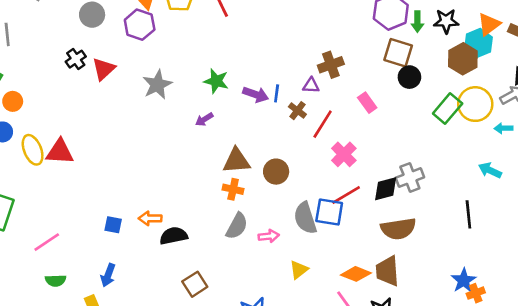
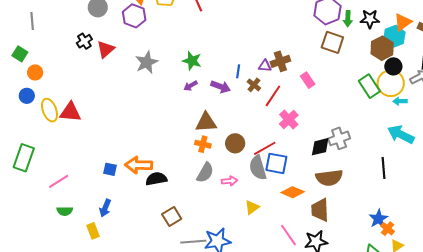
brown cross: (331, 65) -> (280, 61), moved
black circle: (409, 77) -> (393, 66), moved
purple arrow: (256, 94) -> (221, 87), moved
green rectangle: (448, 109) -> (369, 86), turned -75
purple arrow: (204, 119) -> (191, 86), moved
cyan arrow: (503, 128) -> (400, 101), moved
cyan arrow: (490, 170) -> (401, 134), size x1.5
brown circle: (276, 172) -> (235, 143), moved
red line: (346, 195) -> (265, 148), moved
orange arrow: (150, 218) -> (139, 165), size x1.5
orange diamond: (356, 274) -> (293, 192), moved
orange cross: (476, 293) -> (388, 229), turned -32

